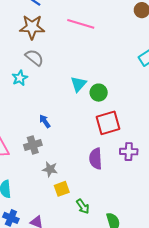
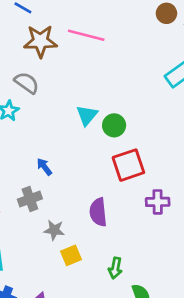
brown star: (32, 27) -> (40, 41), moved
purple semicircle: (96, 159) -> (98, 212), moved
green arrow: (83, 206) -> (115, 268), moved, turned 49

